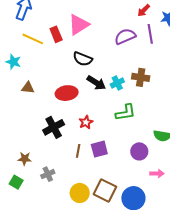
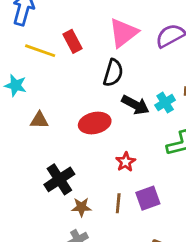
pink triangle: (79, 25) -> (123, 33), moved
black semicircle: (83, 59) -> (113, 73), turned -90
black cross: (54, 127) -> (59, 179), moved
brown star: (25, 159) -> (81, 207), moved

